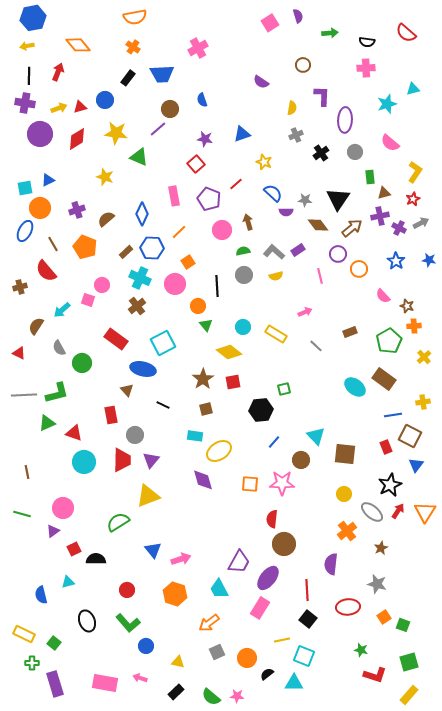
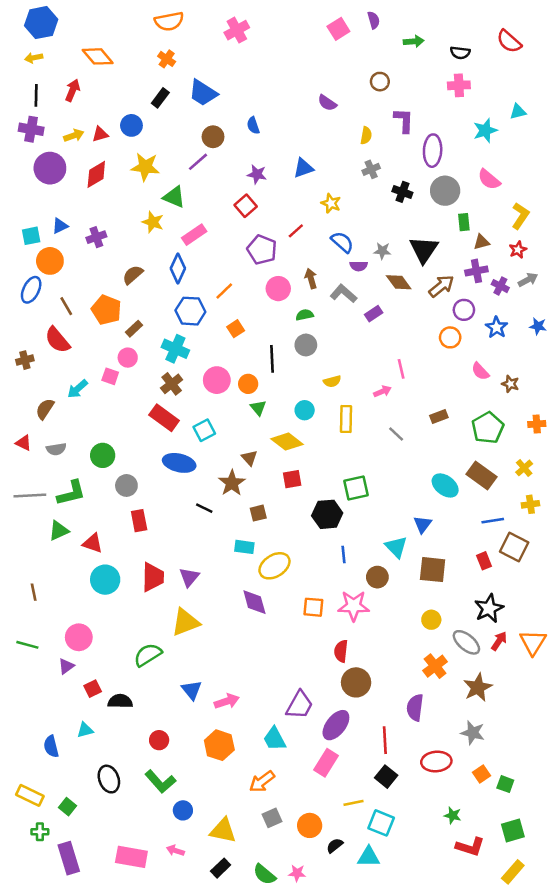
pink cross: (198, 48) -> (237, 30), moved
blue trapezoid: (162, 74) -> (203, 93), turned 35
gray circle: (355, 152) -> (445, 191), size x1.5
black cross: (321, 153) -> (402, 192), turned -35
yellow star: (105, 177) -> (153, 222), moved
pink rectangle: (174, 196) -> (194, 235), moved, turned 66
purple cross: (77, 210) -> (96, 237), moved
brown rectangle: (126, 252) -> (134, 329), moved
gray L-shape: (274, 252) -> (343, 294), moved
purple circle: (338, 254) -> (464, 310), moved
yellow semicircle: (276, 276) -> (332, 381), moved
pink line: (320, 276) -> (401, 369), moved
pink circle: (175, 284) -> (217, 380), moved
orange cross: (414, 326) -> (537, 424), moved
yellow rectangle: (276, 334) -> (346, 419), turned 60
red rectangle: (116, 339) -> (164, 418), moved
cyan square: (163, 343) -> (204, 430), size x0.7
gray semicircle: (59, 348) -> (56, 449), moved, turned -70
yellow cross: (424, 357) -> (524, 468), moved
brown star: (203, 379) -> (232, 483), moved
green square: (284, 389) -> (356, 488), size x1.5
brown triangle: (127, 390) -> (249, 458), moved
gray circle: (135, 435) -> (126, 485), moved
blue line: (274, 442) -> (343, 554), turned -48
blue triangle: (416, 465) -> (423, 524), moved
brown star: (381, 548) -> (478, 687), size x1.6
yellow triangle: (178, 662) -> (223, 830), size x1.6

